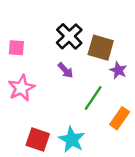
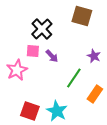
black cross: (69, 36) -> (42, 29), moved
pink square: (16, 48) -> (33, 51), moved
brown square: (101, 48) -> (82, 16), moved

